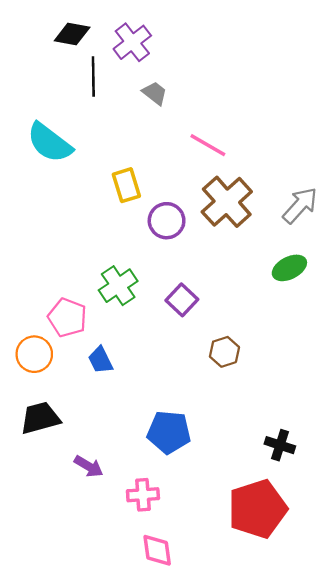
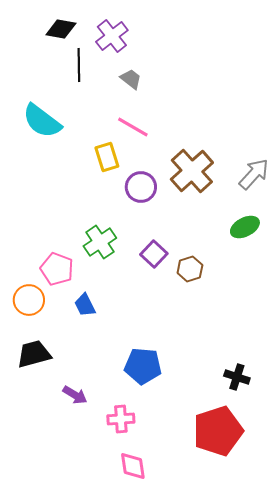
pink line: (208, 145) -> (133, 127), moved
brown hexagon: (224, 352) -> (190, 269), moved

